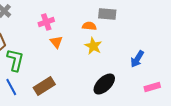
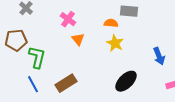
pink cross: (46, 22) -> (68, 19), turned -35
blue arrow: (137, 59) -> (159, 56), turned -54

